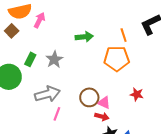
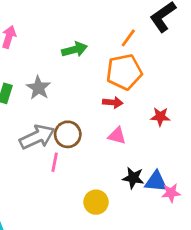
orange line: (124, 35) -> (128, 38), turned 64
brown circle: (89, 97) -> (68, 134), moved
red arrow: (102, 117) -> (113, 102), moved

